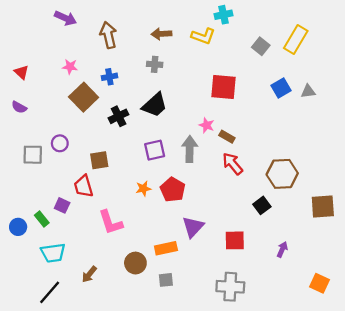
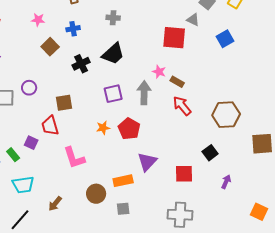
gray triangle: (308, 91) -> (193, 20), moved, turned 32
brown square: (84, 97) -> (50, 47), size x0.7
black square: (262, 205) -> (210, 153), moved

